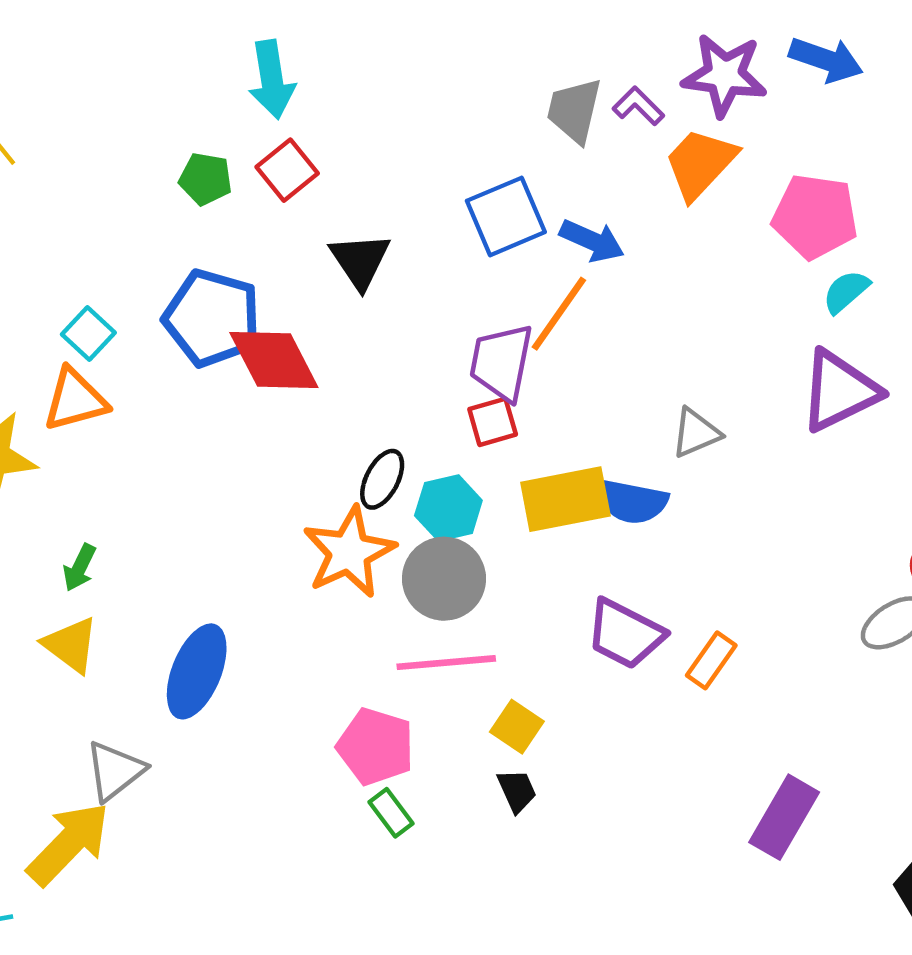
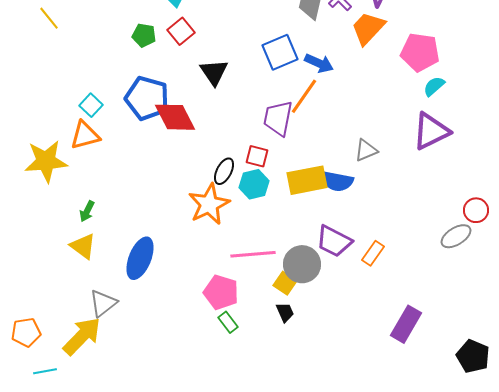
red square: (493, 422) -> (257, 156), moved, turned 30
gray circle: (444, 579) -> (302, 264), moved

